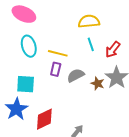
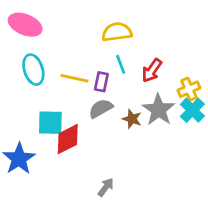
purple rectangle: (56, 69) -> (101, 82), moved
cyan square: (26, 84) -> (50, 123), moved
red diamond: (44, 119) -> (68, 139), moved

